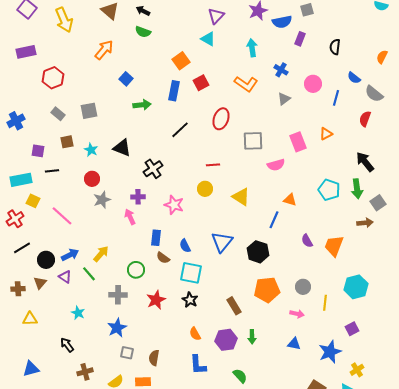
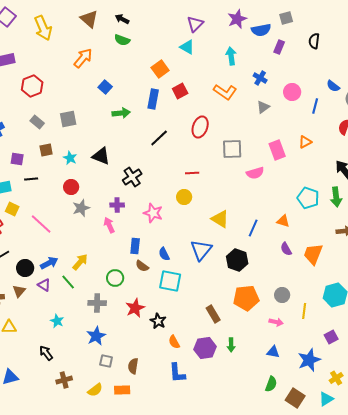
black semicircle: (335, 47) -> (314, 41), moved
yellow triangle: (241, 197) -> (220, 219), moved
orange triangle: (290, 200) -> (283, 221), moved
black star: (190, 300) -> (158, 321), moved
green semicircle: (240, 376) -> (271, 384), moved, turned 63

